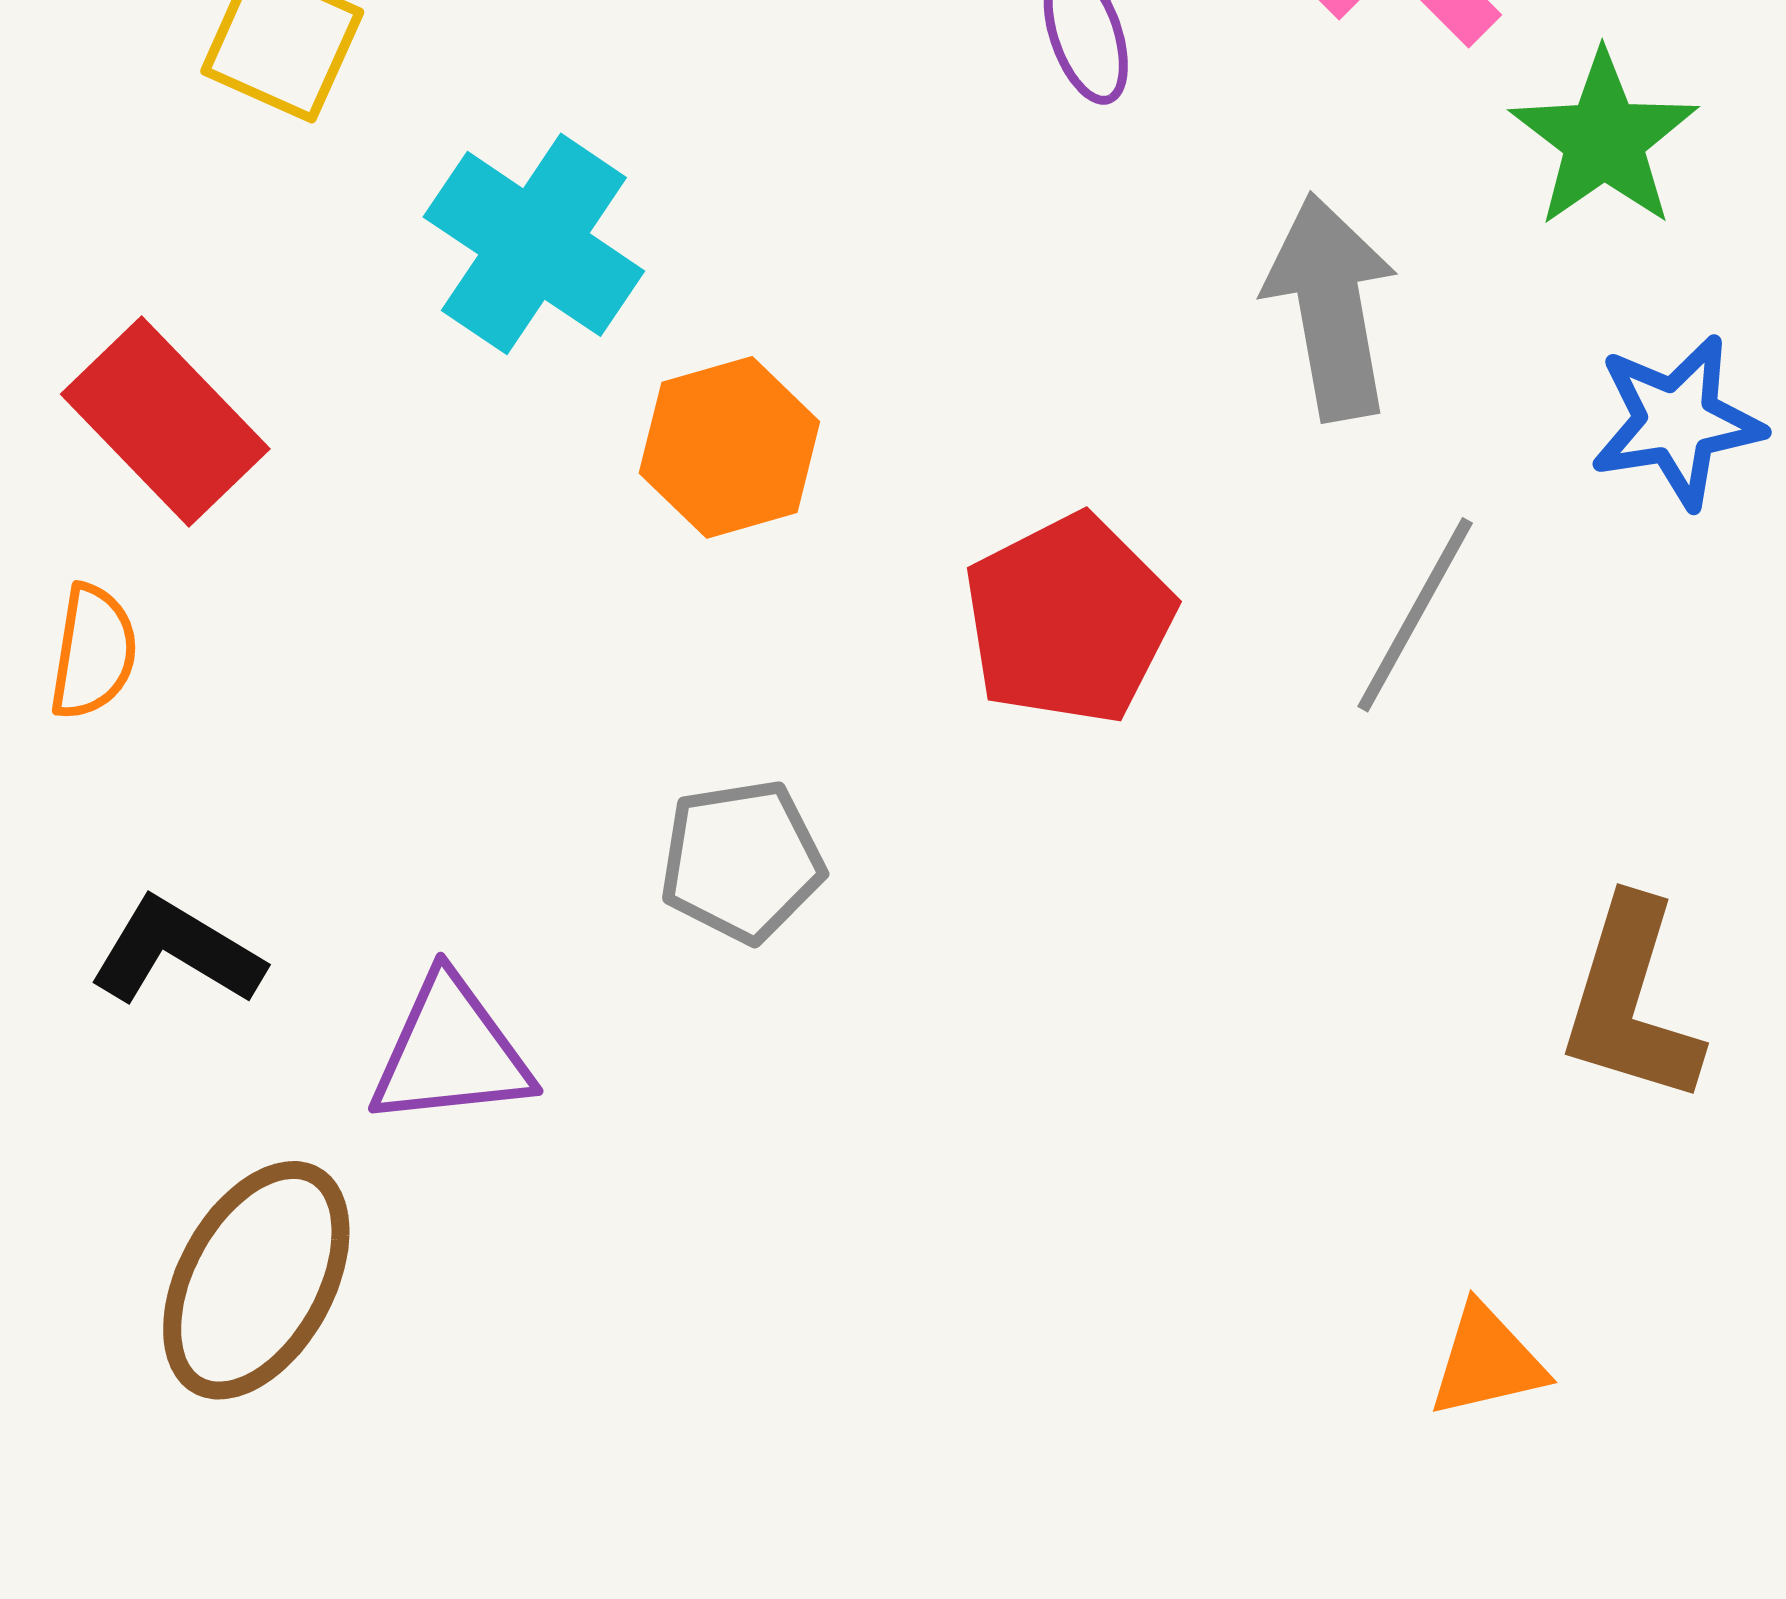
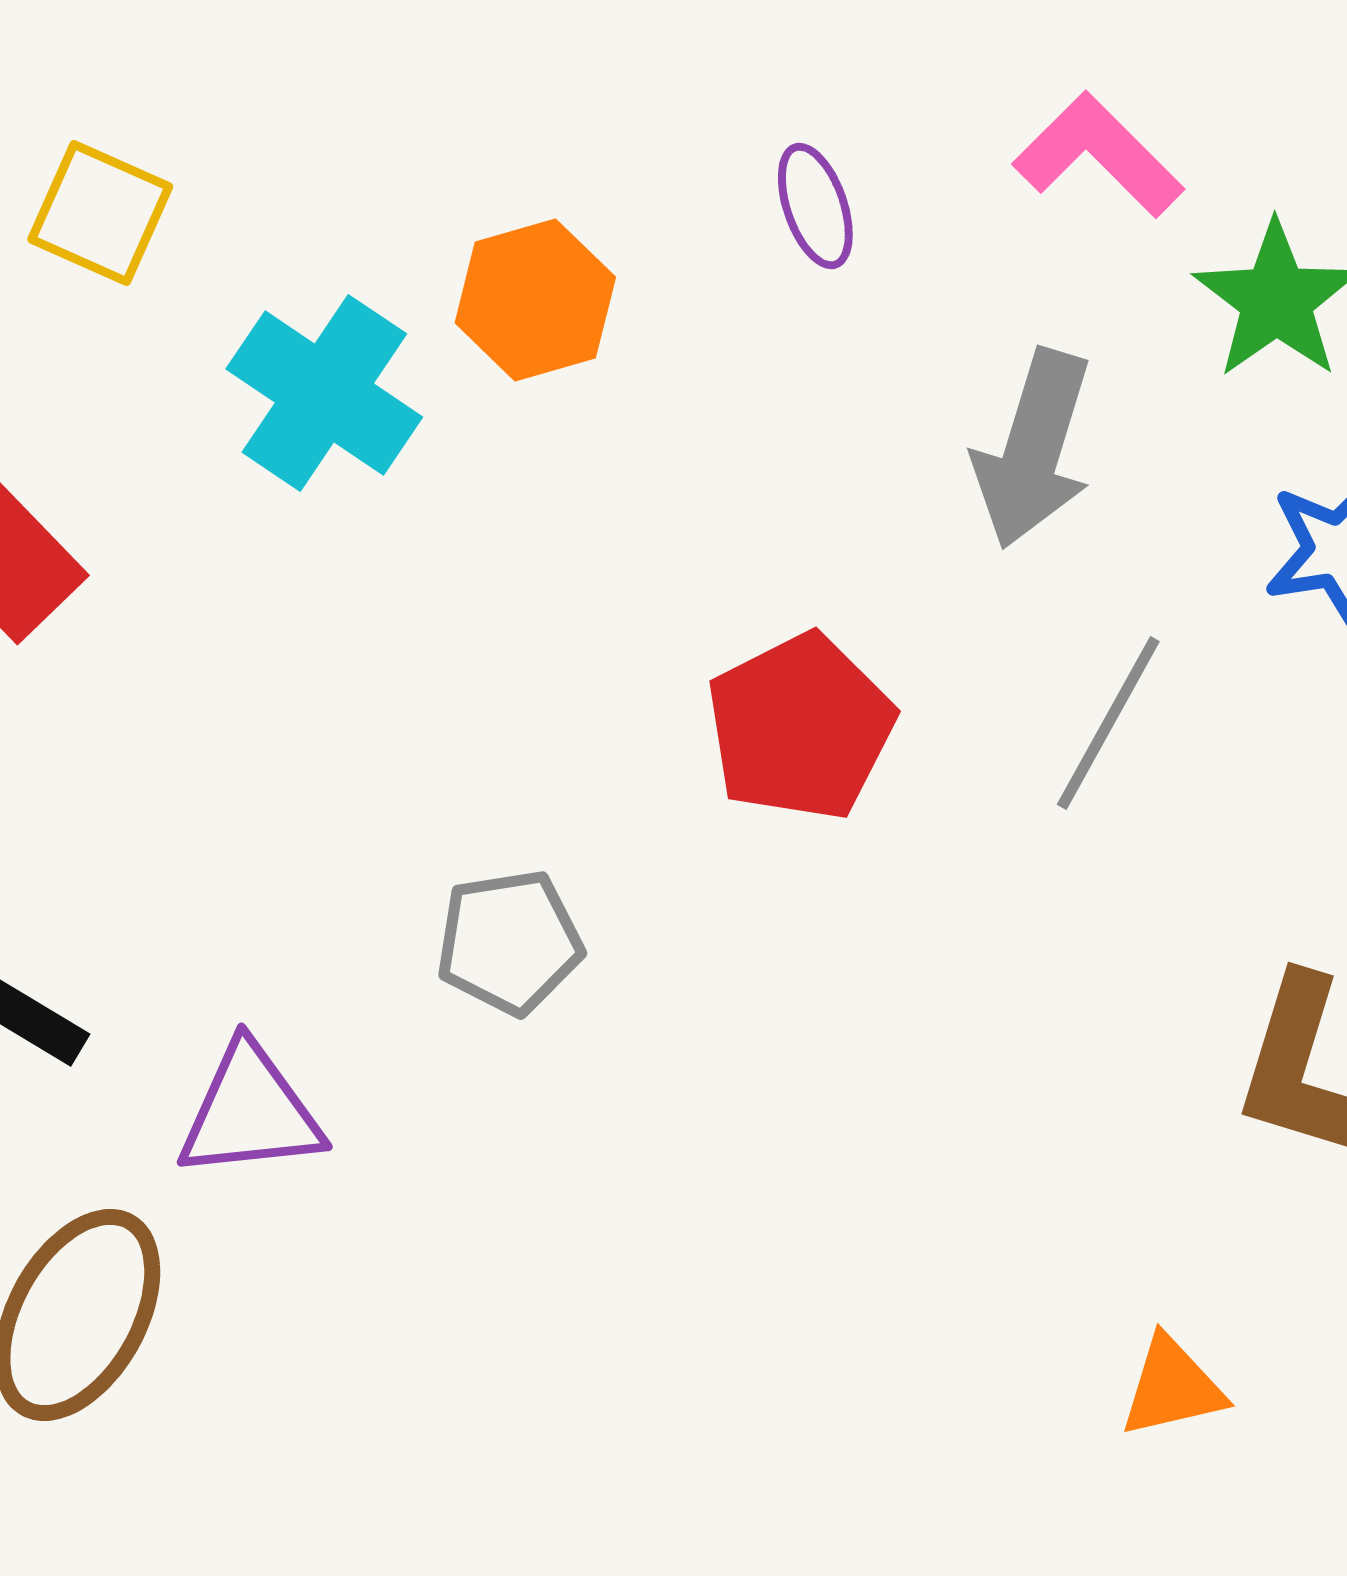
gray arrow: (1331, 307) -> (1033, 449), turned -153
orange hexagon: (729, 447) -> (535, 300), moved

